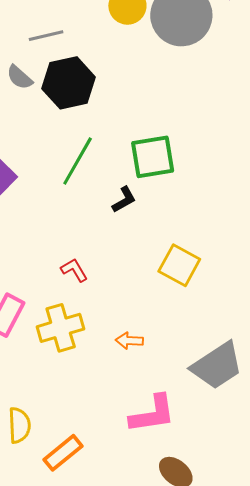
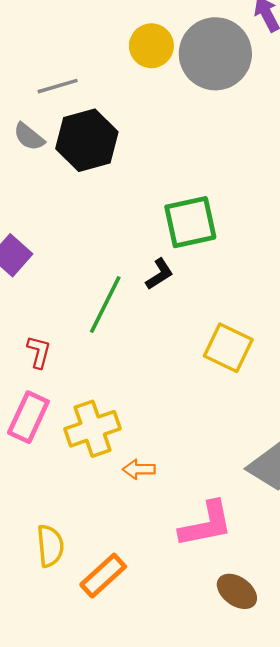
green line: (78, 161) -> (105, 304), moved
red L-shape: (74, 270) -> (39, 352), moved, turned 48
orange arrow: (129, 341) -> (139, 469), moved

